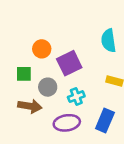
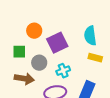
cyan semicircle: (109, 41) -> (90, 36), moved

